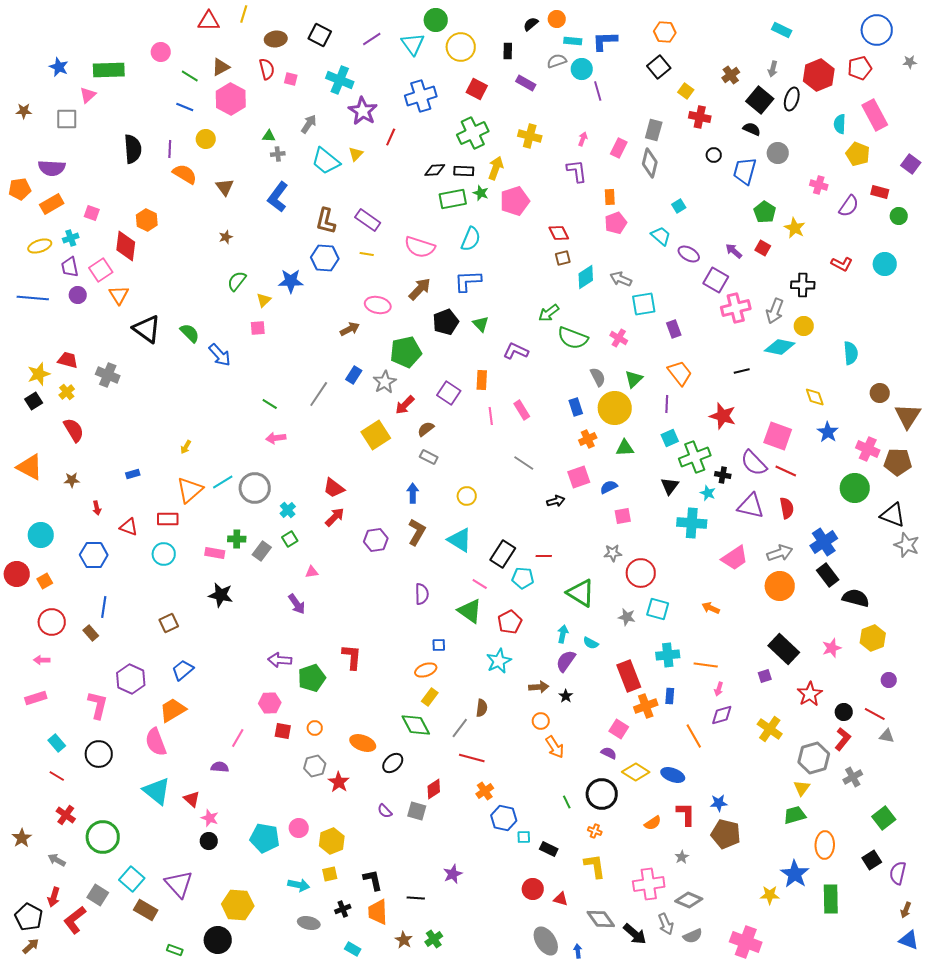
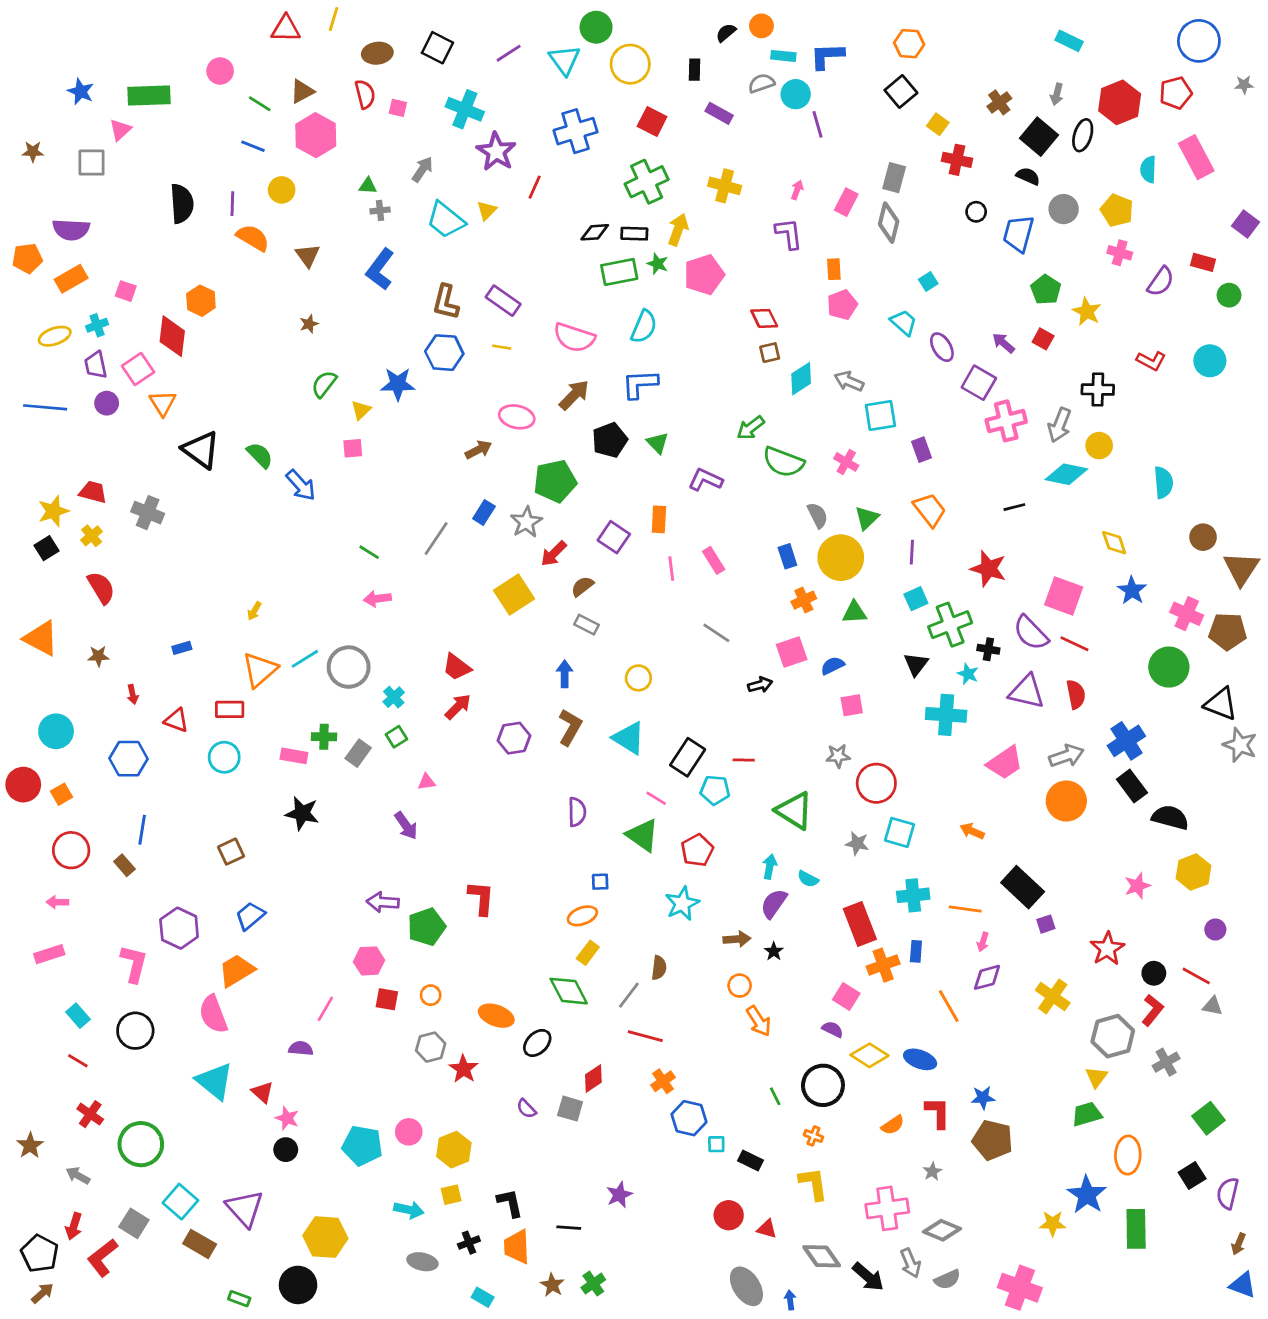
yellow pentagon: (858, 154) -> (1117, 210), moved
purple ellipse: (689, 254) -> (942, 347), turned 30
black rectangle: (784, 649) -> (1023, 887), moved

